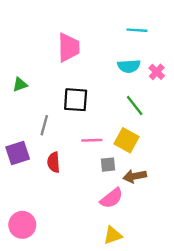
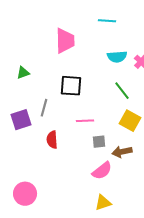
cyan line: (137, 30) -> (107, 21), moved
yellow square: (127, 140) -> (130, 121), moved
purple square: (18, 153) -> (21, 120), moved

